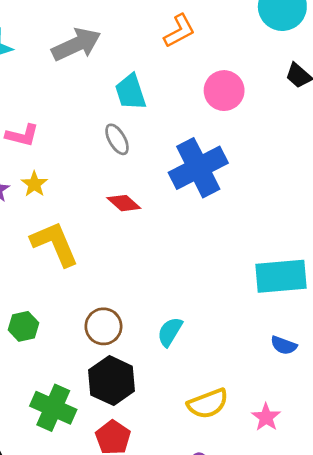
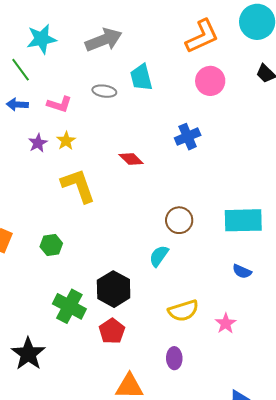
orange L-shape: (179, 31) -> (202, 36), moved, size x1.4
gray ellipse: (117, 139) -> (104, 91), moved, turned -55
blue cross: (198, 168) -> (188, 137), size x0.6
brown circle: (103, 326) -> (179, 220), moved

